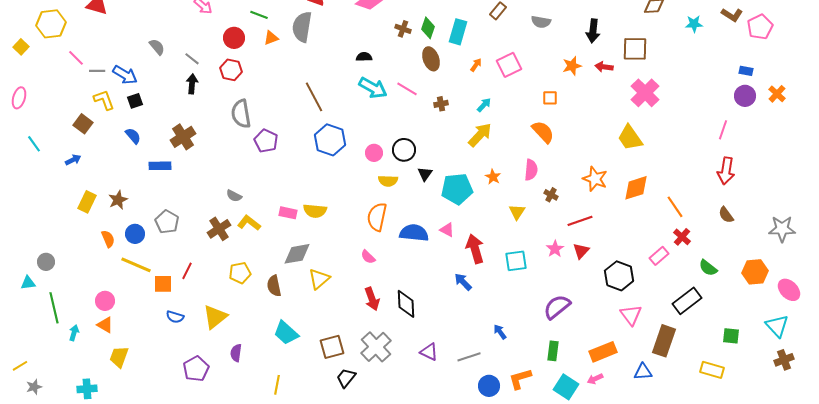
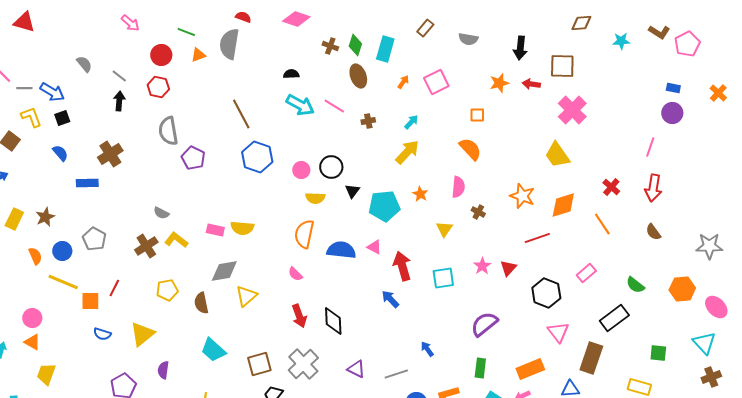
orange cross: (777, 94) -> (718, 93), moved
red line: (580, 221) -> (537, 238), moved
red cross: (682, 237) -> (611, 187), moved

